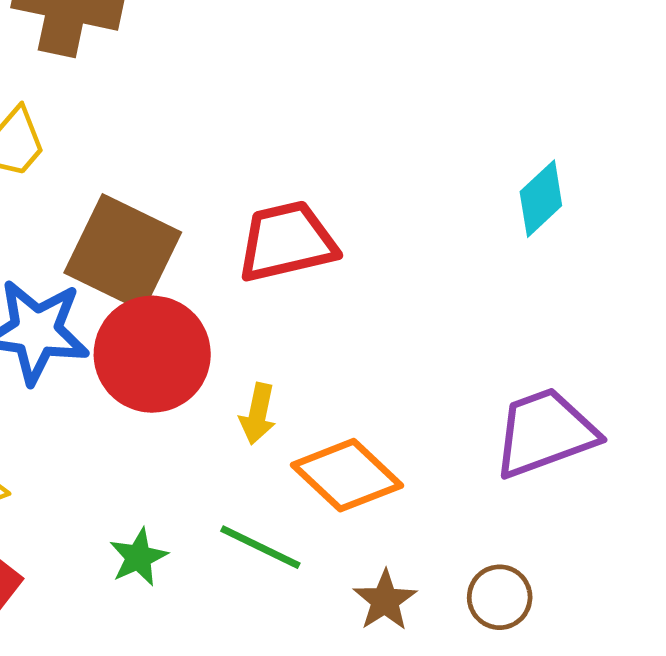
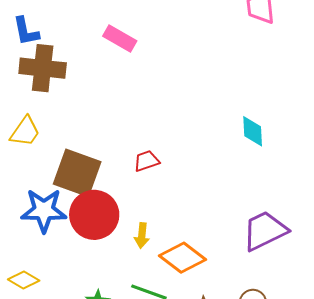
cyan diamond: (541, 199) -> (253, 131), turned -44
red trapezoid: (287, 242) -> (147, 161), size x0.6

